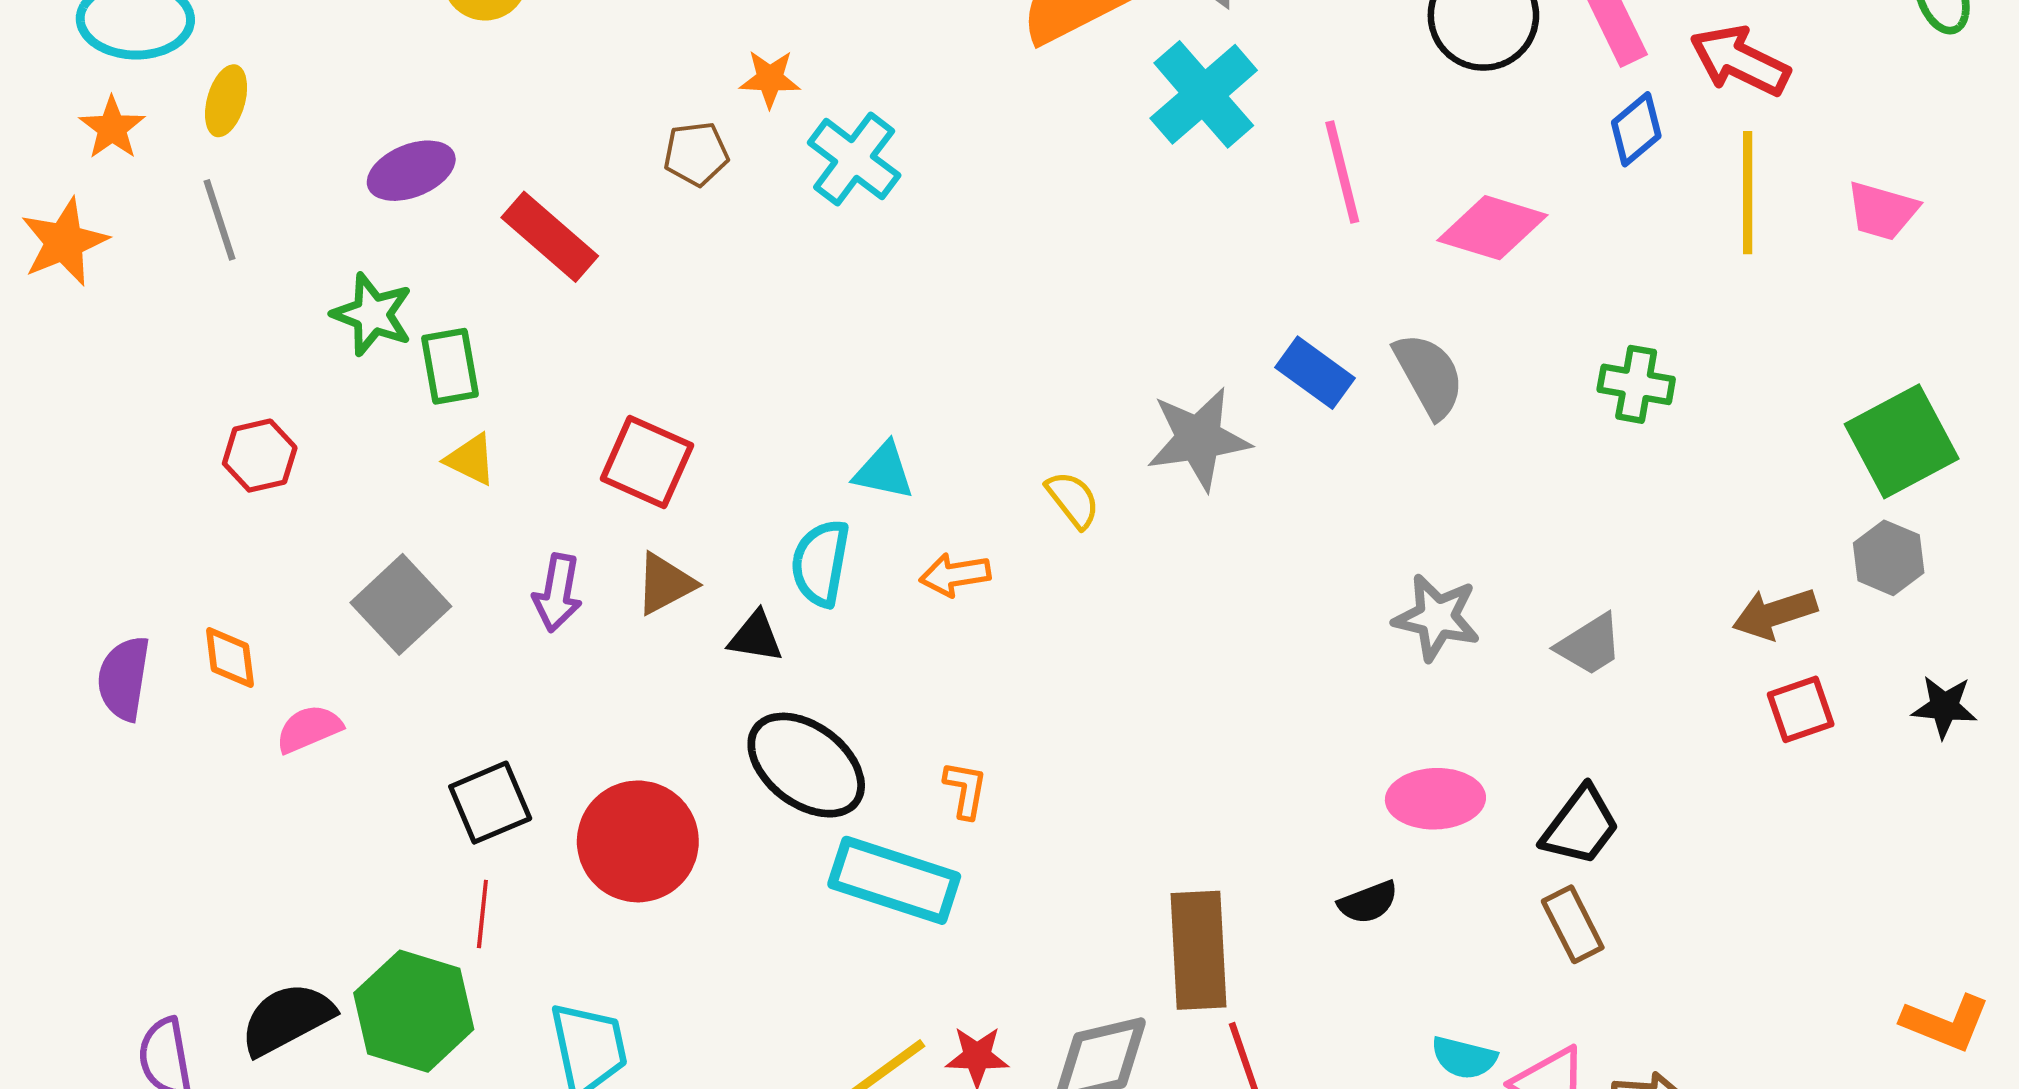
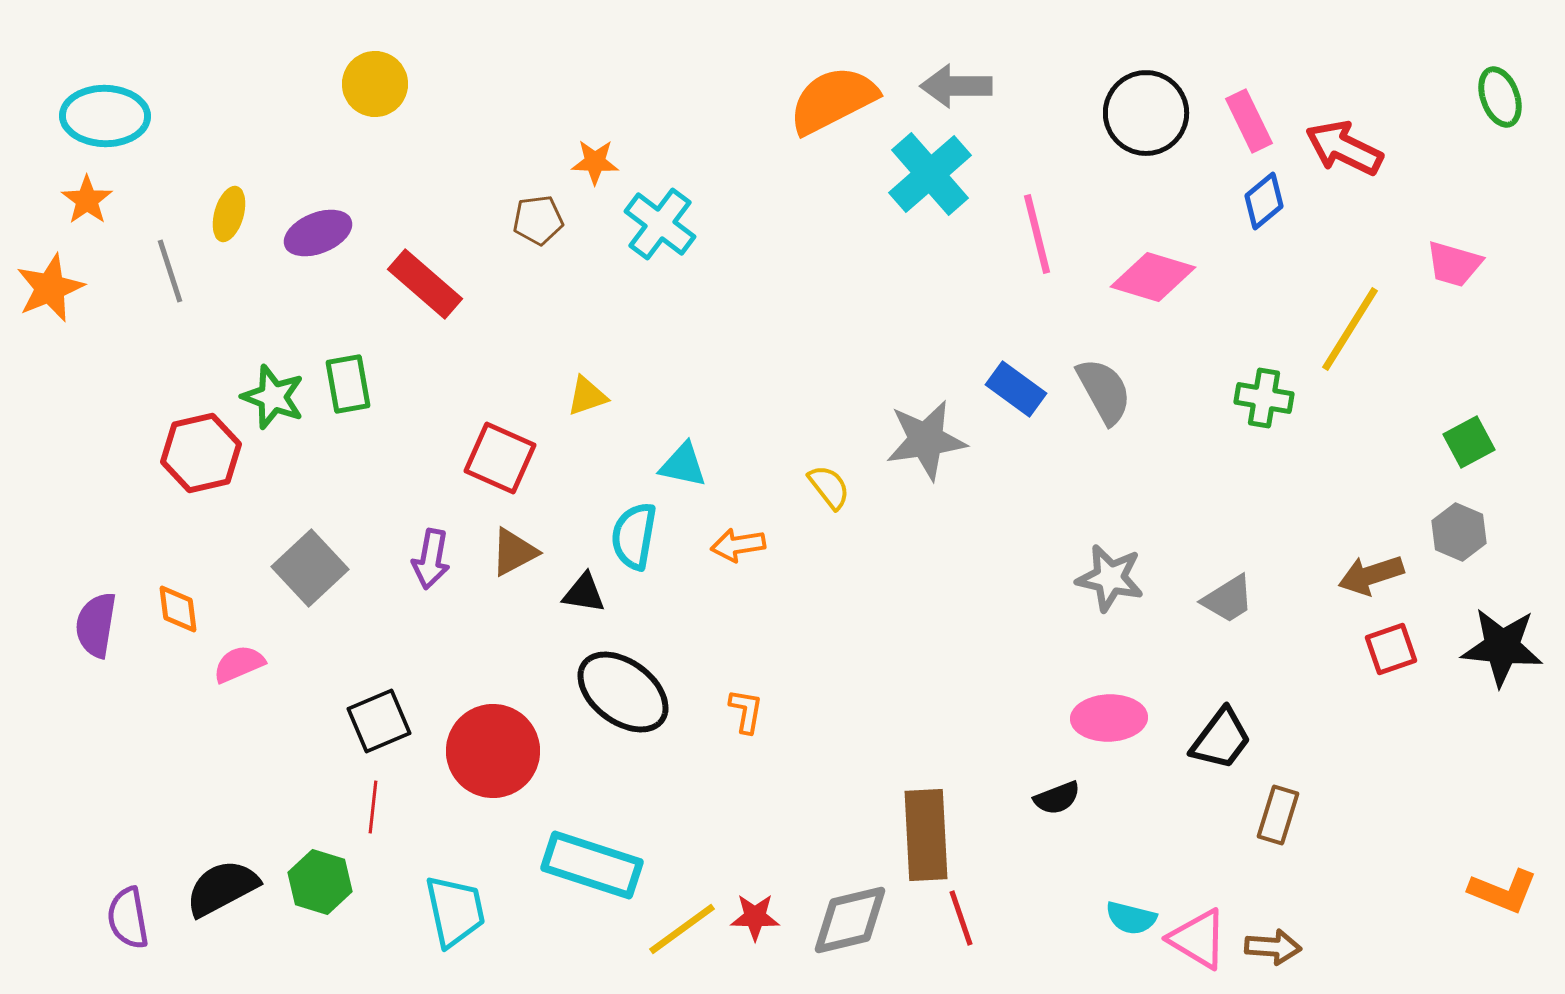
yellow ellipse: (226, 101) -> (229, 214), moved
yellow line: (1748, 193) -> (1350, 329), moved, turned 32
green star: (372, 314) -> (273, 397), moved
green square: (1902, 441) -> (1469, 442), size x0.6
red hexagon: (260, 456) -> (201, 453), size x1.4
yellow triangle: (471, 459) -> (587, 396), moved, turned -45
black star: (1944, 707) -> (1502, 647), size x1.6
cyan rectangle: (894, 880) -> (592, 865), moved
brown rectangle: (1573, 924) -> (1278, 815), moved, turned 44
green hexagon: (414, 1011) -> (320, 882), size x0.7

